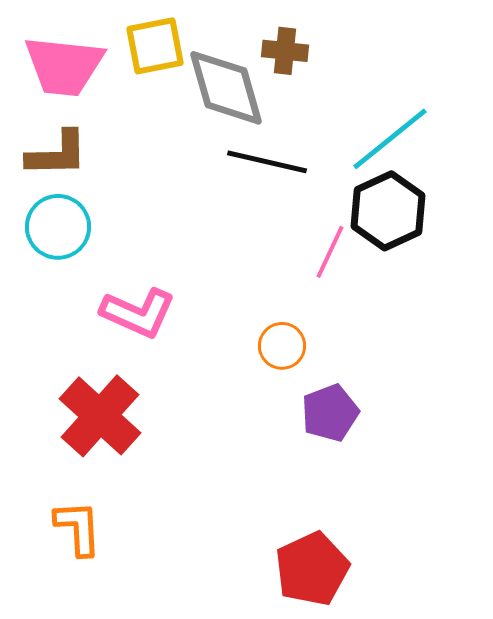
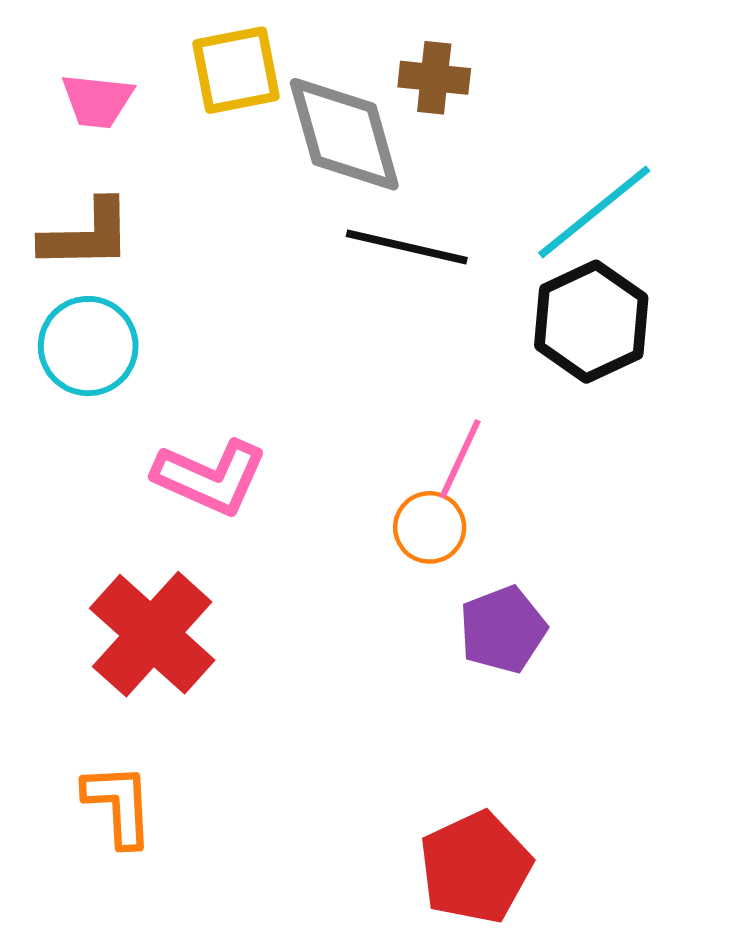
pink trapezoid: (64, 66) -> (97, 101), size x0.6
pink line: (330, 252) -> (460, 459), moved

